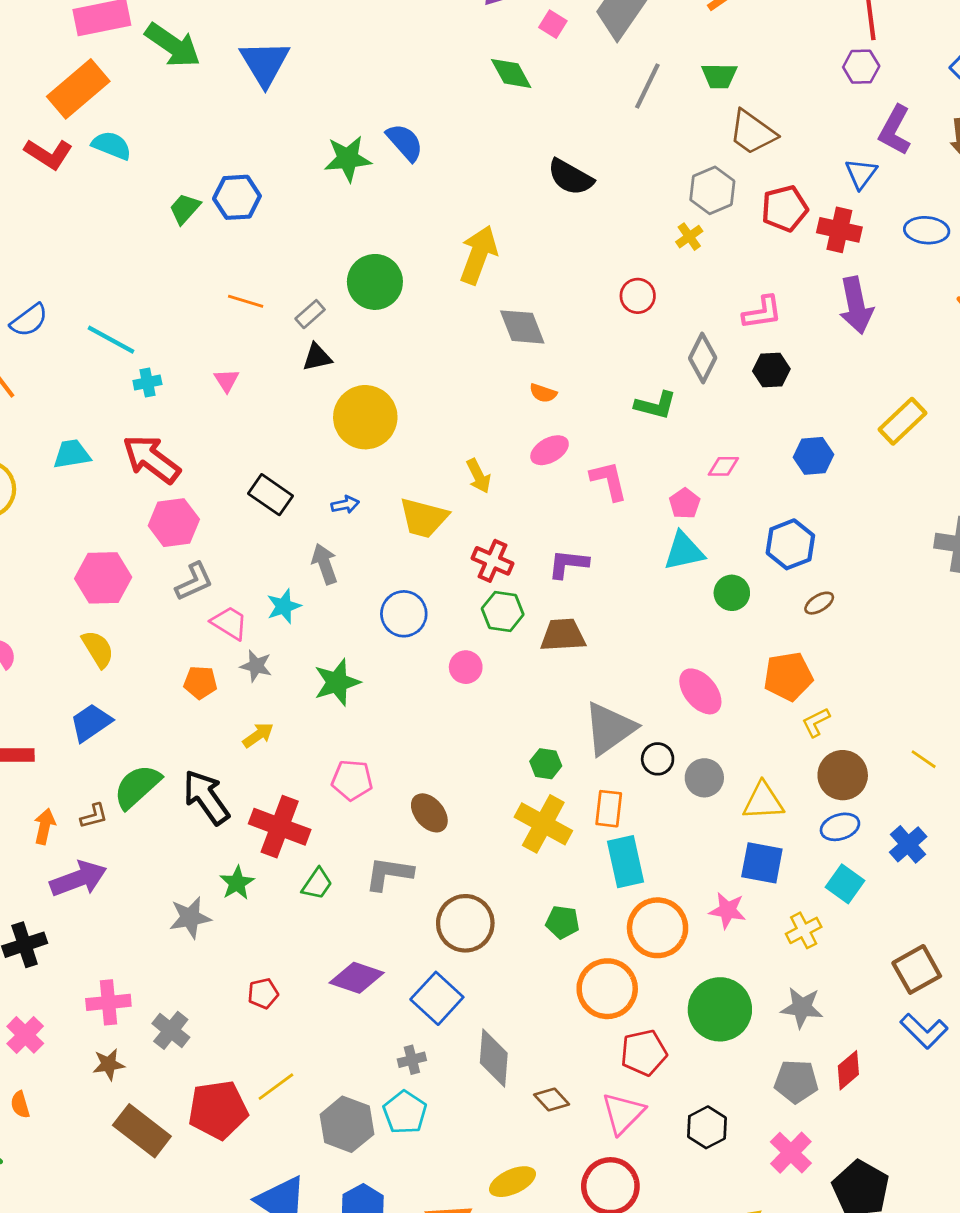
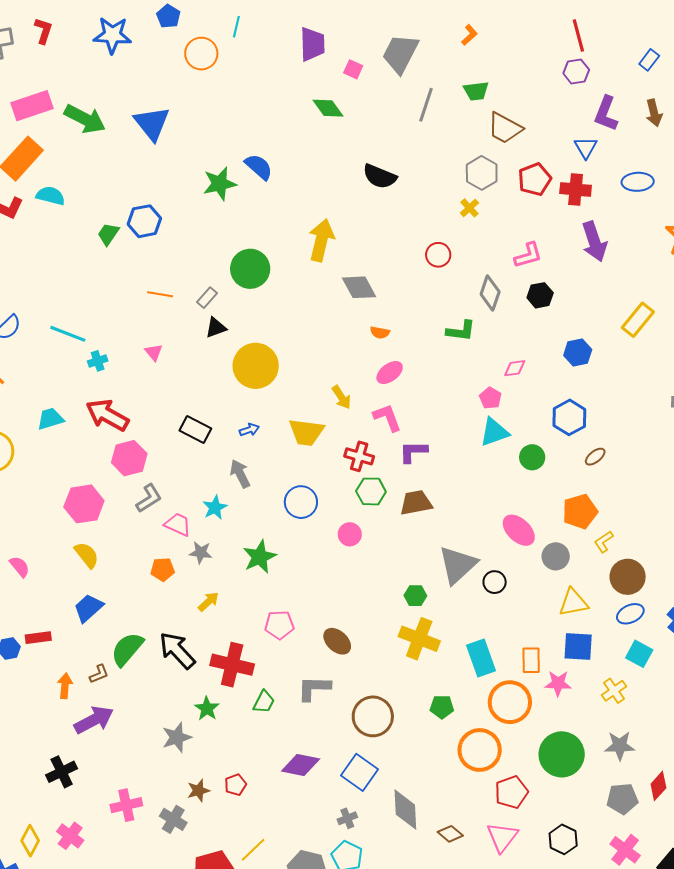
pink L-shape: (609, 481) -> (387, 418), moved
gray circle: (704, 778) -> (556, 556), moved
orange rectangle: (609, 809) -> (531, 660), moved
brown star: (109, 1064) -> (198, 791), moved

